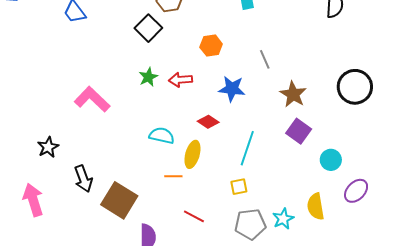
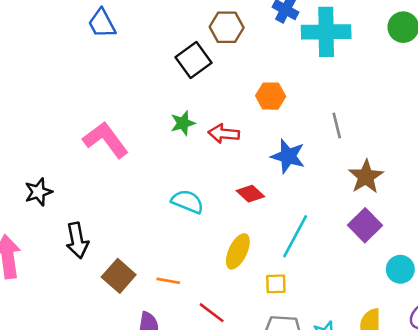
yellow ellipse: (192, 154) -> (238, 251), moved
orange line: (173, 176) -> (168, 281), moved
brown square: (119, 200) -> (119, 276), size x0.7

